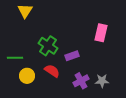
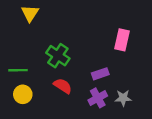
purple rectangle: (72, 56) -> (100, 74), moved
yellow circle: (27, 76) -> (23, 94), moved

